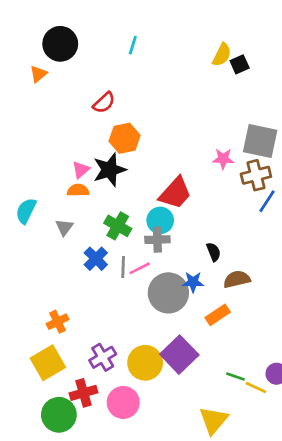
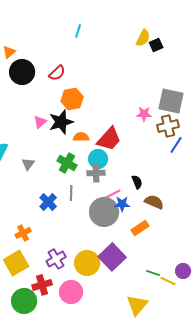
black circle: (60, 44) -> (22, 72), moved
orange semicircle: (78, 190) -> (81, 137), moved
blue cross: (96, 259) -> (48, 202), moved
pink line: (140, 268) -> (113, 194), moved
brown semicircle: (237, 279) -> (154, 202), turned 36

